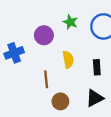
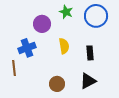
blue cross: (14, 53) -> (27, 48), moved
brown line: (46, 79) -> (14, 68), moved

